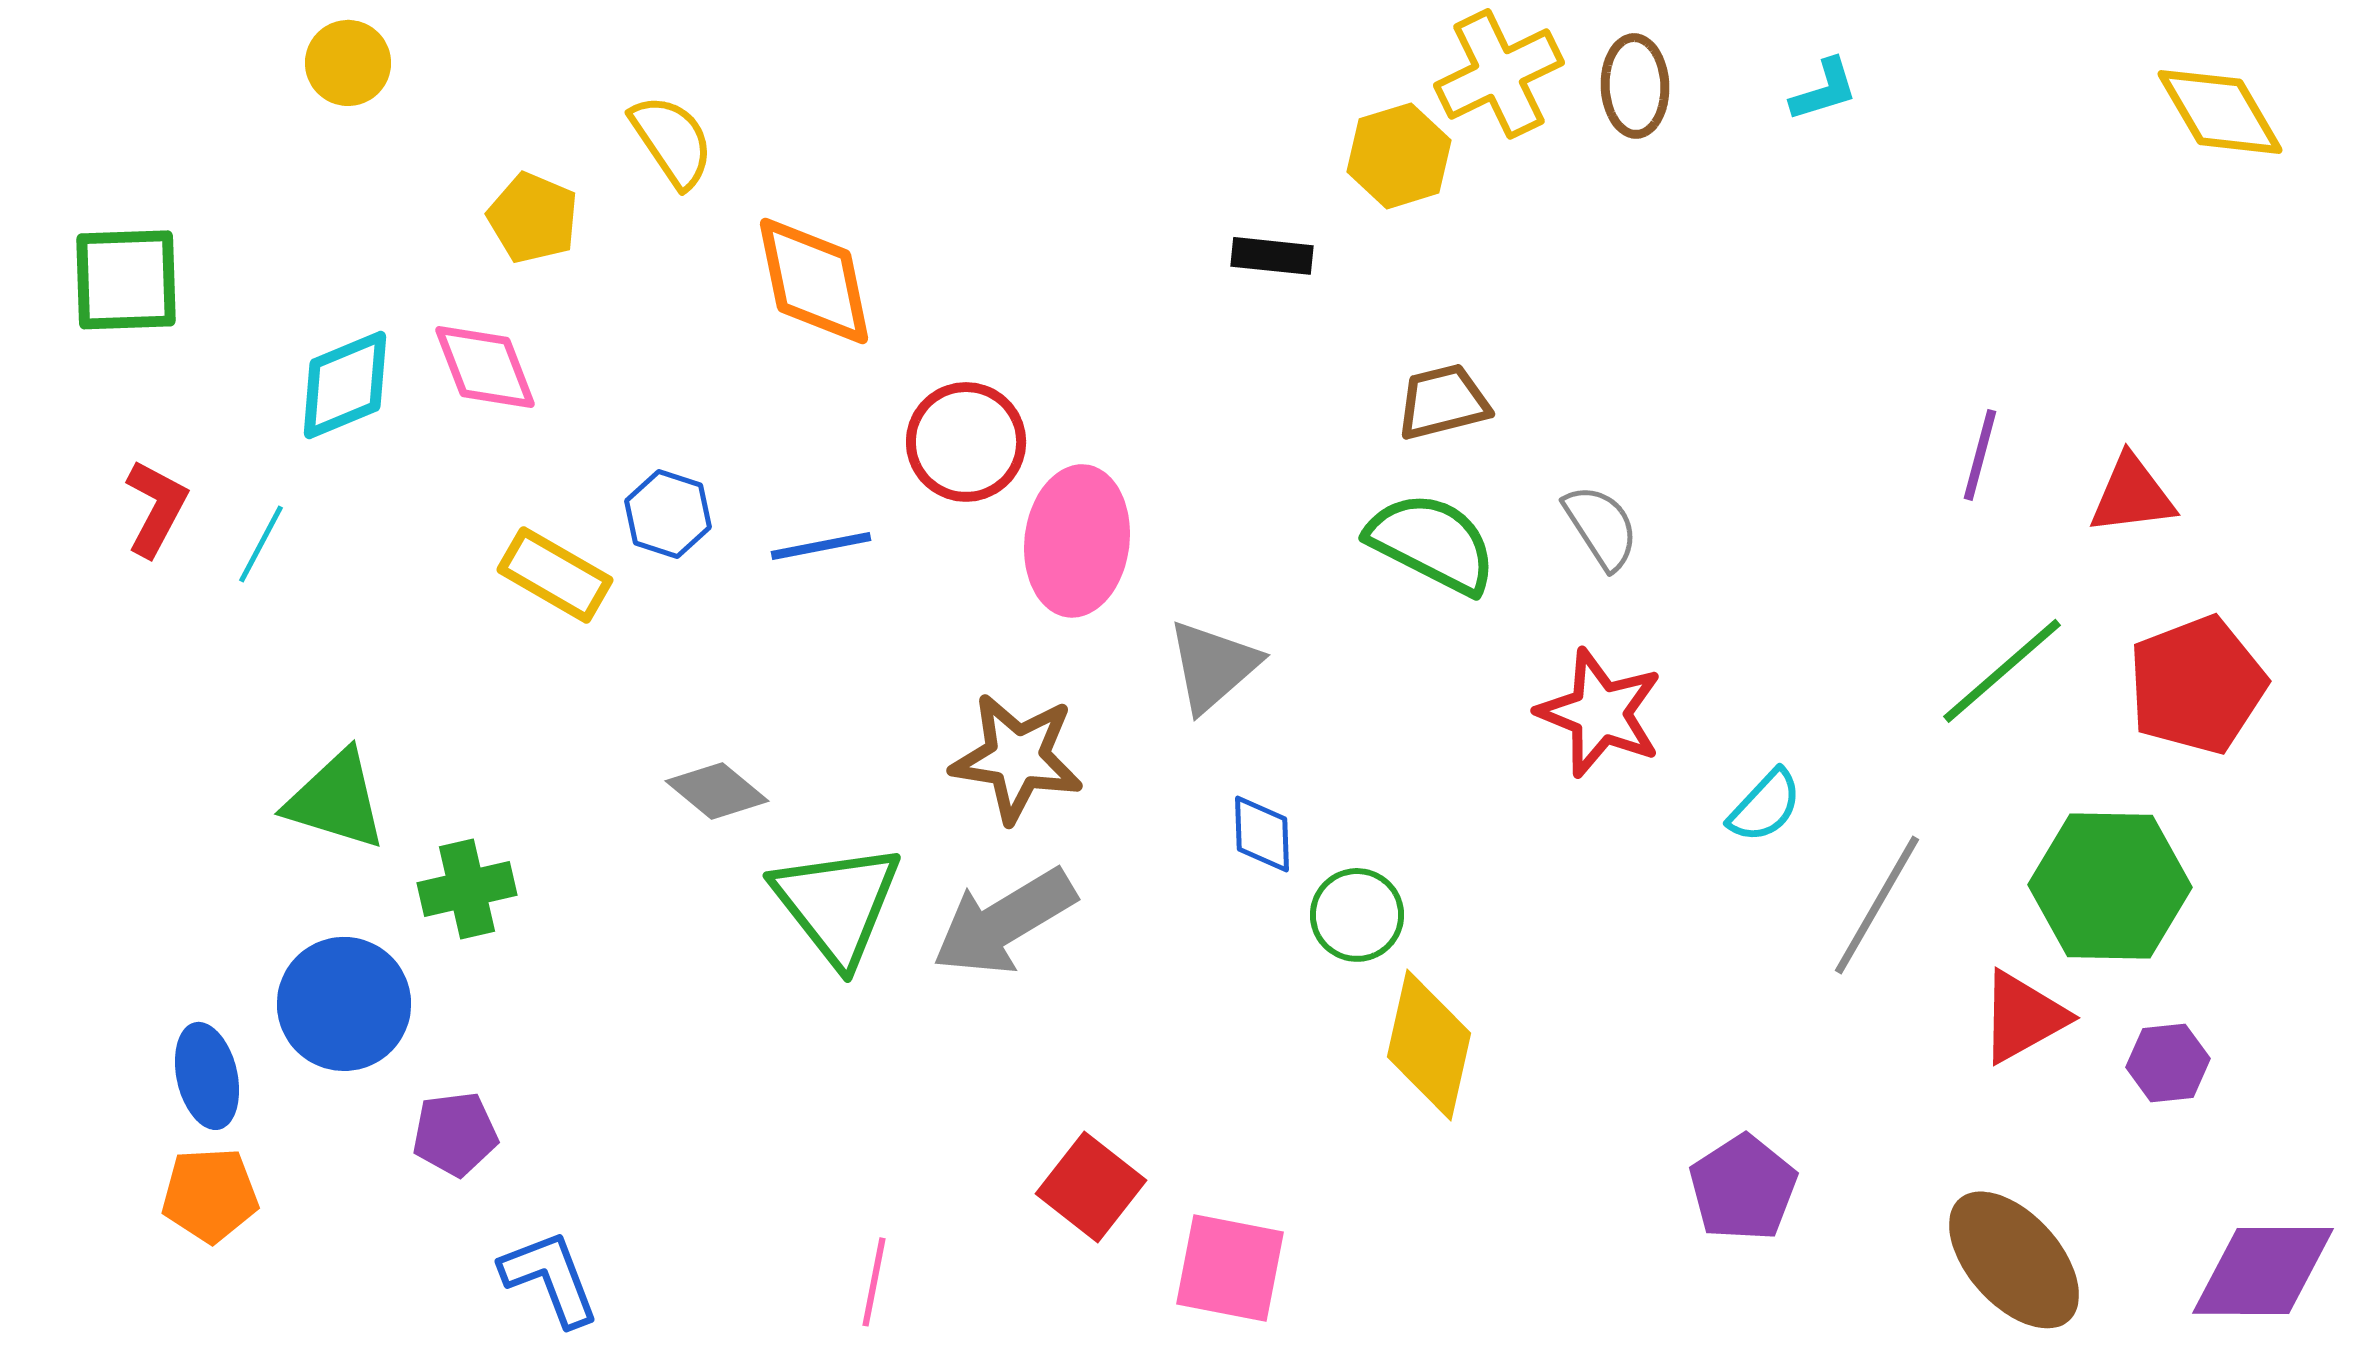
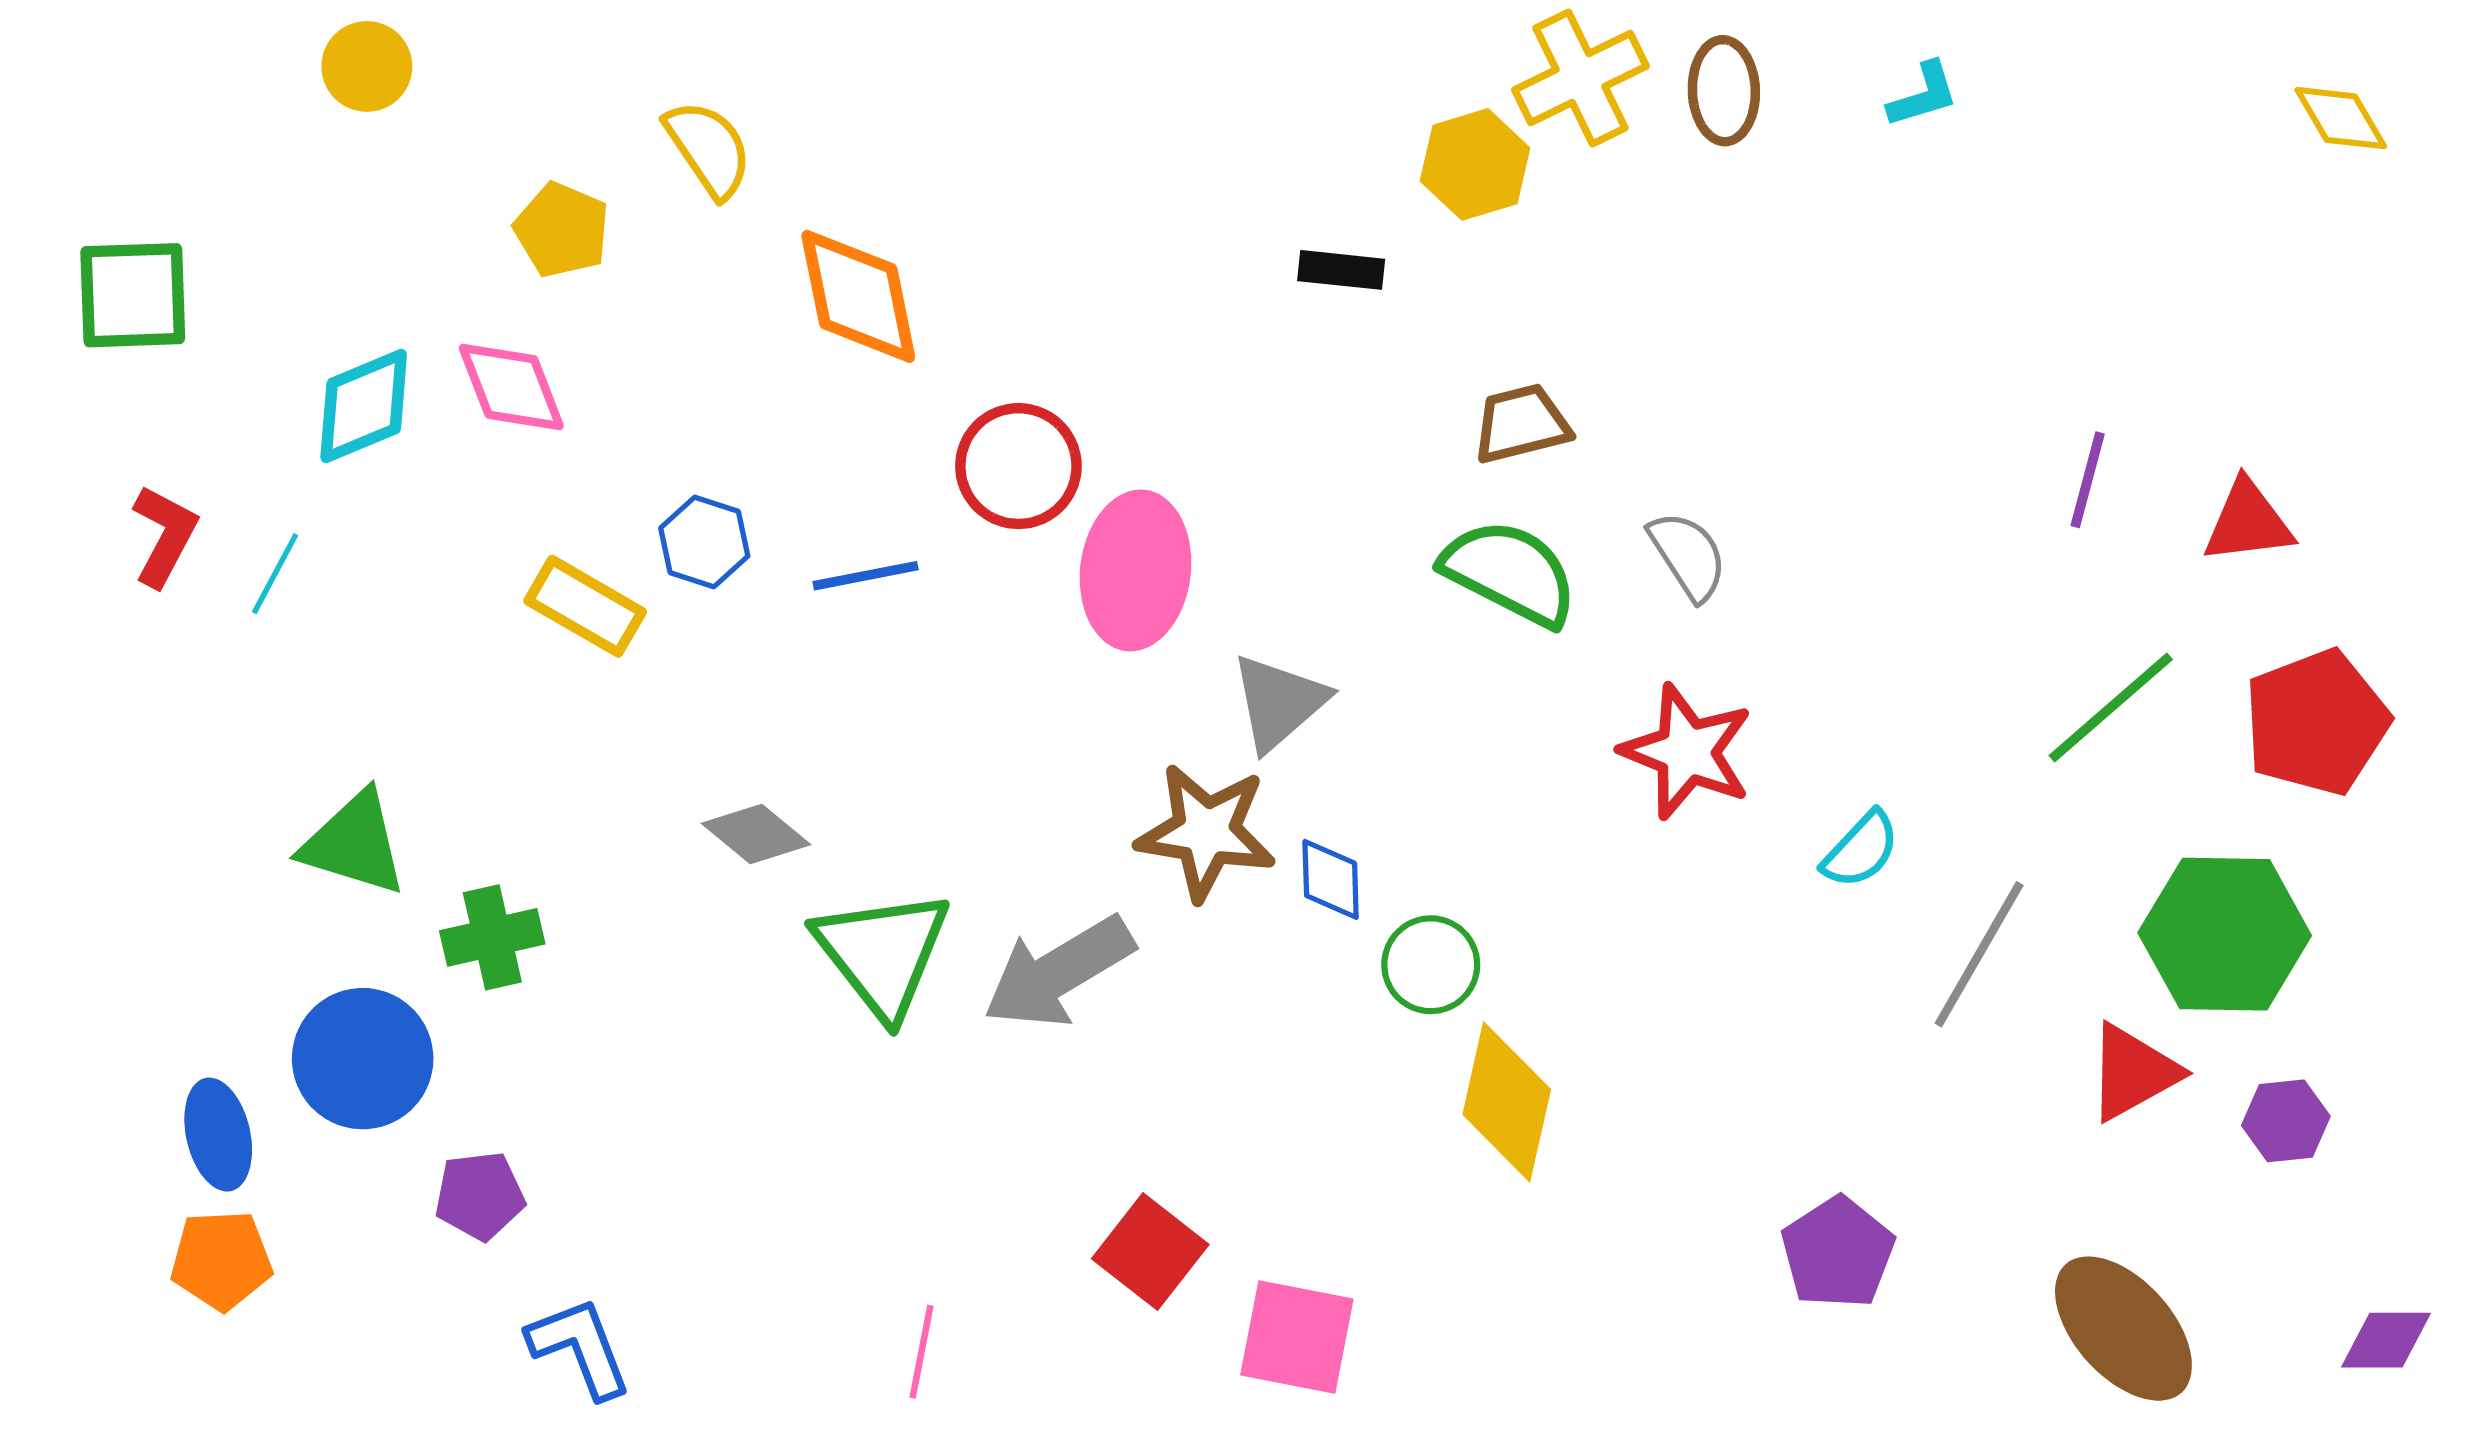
yellow diamond: (2220, 112) -> (2341, 118), size x0.7
brown star: (1017, 758) -> (1206, 832), moved
purple diamond: (2263, 1271) -> (2386, 1340), size x0.6

